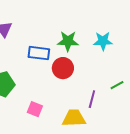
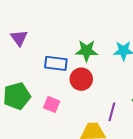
pink square: (35, 109) -> (52, 104), moved

